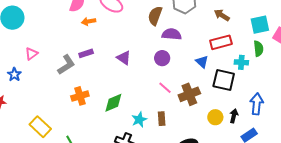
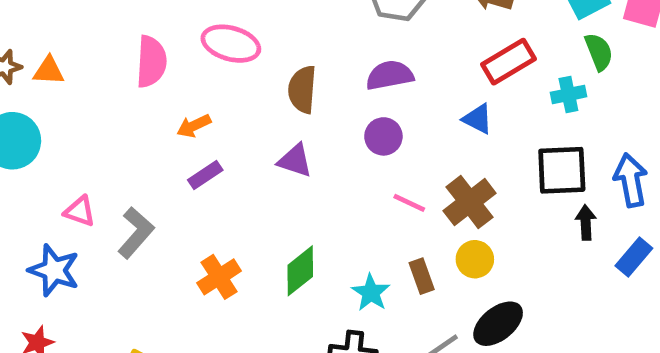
brown semicircle: (155, 16) -> (302, 89), moved
orange arrow: (89, 21) -> (194, 126), moved
pink triangle: (31, 54) -> (80, 211), turned -48
gray L-shape: (66, 65) -> (136, 233), moved
blue star: (14, 74) -> (54, 270), size x1.5
black square: (224, 80) -> (562, 170), moved
yellow circle: (215, 117) -> (475, 259), moved

